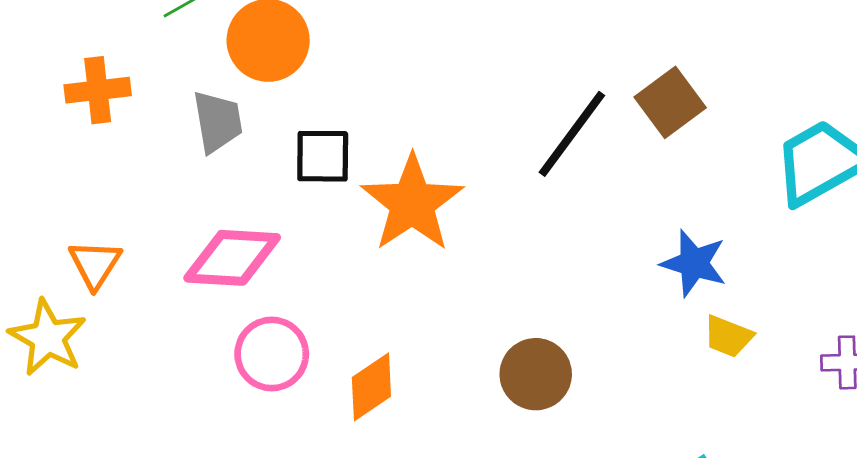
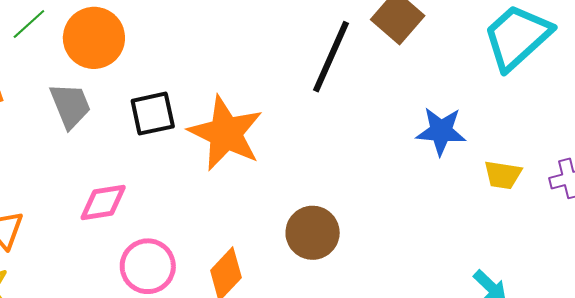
pink diamond: (232, 258) -> (103, 202), size x0.7
yellow trapezoid: (728, 336) -> (503, 175), moved
brown circle: (536, 374) -> (313, 233), moved

